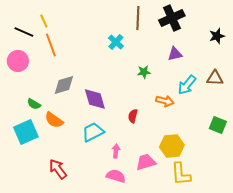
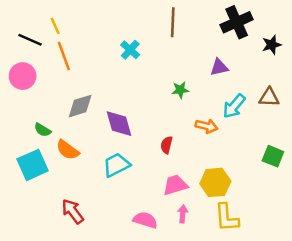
black cross: (172, 18) -> (237, 22), moved
cyan cross: (116, 42) -> (130, 50), moved
pink arrow: (116, 151) -> (183, 214), moved
pink trapezoid: (146, 162) -> (175, 185), moved

